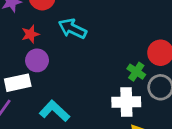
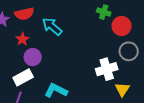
cyan arrow: (72, 29) -> (52, 26), turned 30
green cross: (136, 72) -> (104, 12), moved

